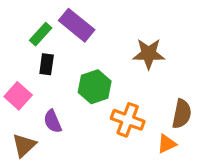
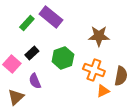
black rectangle: (47, 64) -> (32, 53), moved, turned 40
orange cross: (128, 120) -> (94, 70), moved
orange triangle: (167, 144) -> (103, 91), moved

